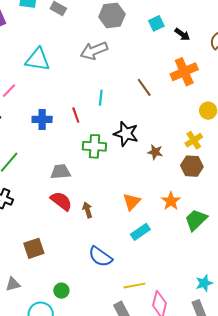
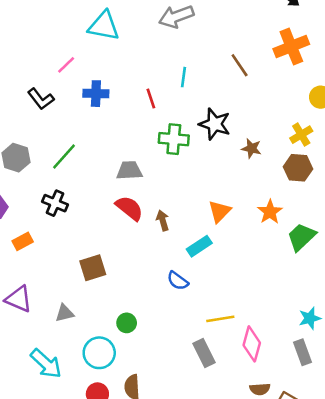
blue cross: (42, 119) -> (96, 94), moved
cyan rectangle: (140, 232) -> (199, 246), moved
blue semicircle: (100, 257) -> (178, 281), size x0.7

